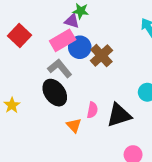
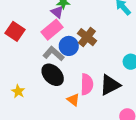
purple triangle: (72, 21) -> (57, 12), turned 32
blue circle: (80, 47) -> (69, 46), moved
pink semicircle: (92, 110) -> (87, 84), size x1.5

